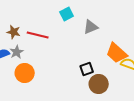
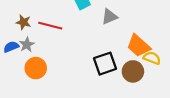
black square: (87, 69) -> (105, 64), size x1.5
brown circle: (99, 84) -> (133, 71), moved

